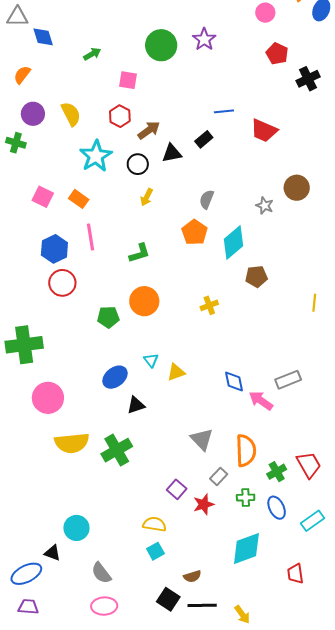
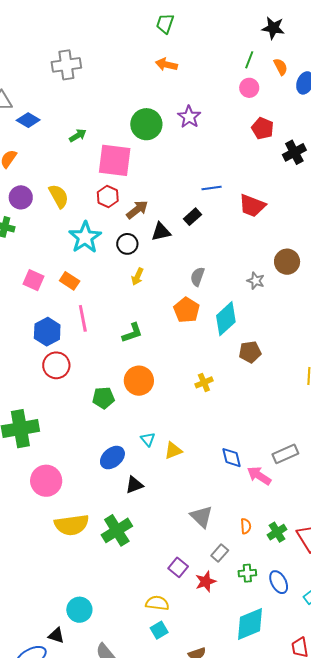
blue diamond: (43, 37) -> (28, 120), turned -40
pink square: (128, 80) -> (115, 160), size x1.8
orange semicircle: (246, 451) -> (246, 526), size x0.5
green cross: (277, 472) -> (277, 532), moved

